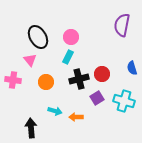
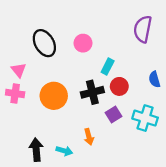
cyan rectangle: (68, 57) -> (108, 67), moved
pink triangle: (30, 60) -> (19, 70), moved
orange circle: (46, 82) -> (54, 96), size x1.5
cyan arrow: (55, 111) -> (64, 151), moved
orange arrow: (76, 117) -> (89, 137), turned -104

